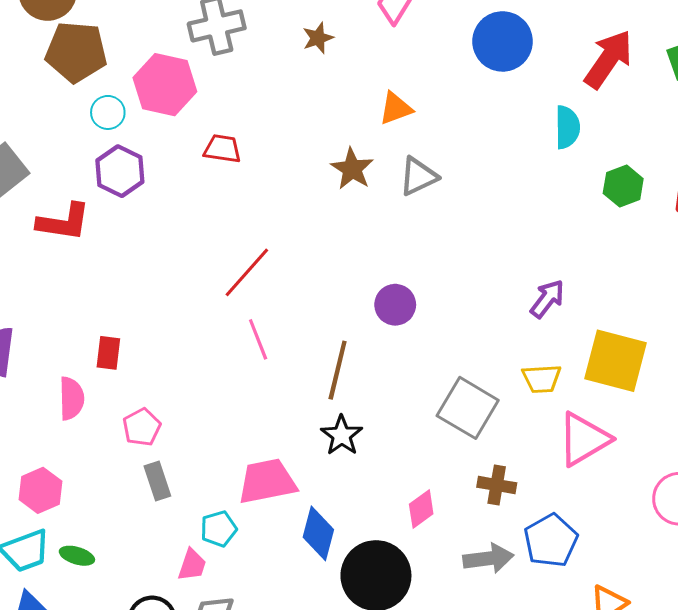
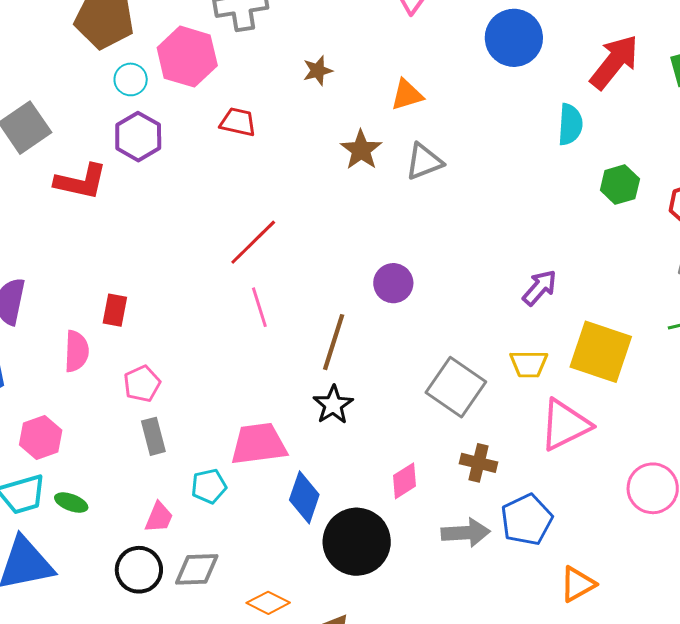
brown star: (318, 38) -> (318, 71), moved
pink trapezoid: (192, 565) -> (159, 517), moved

